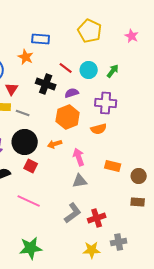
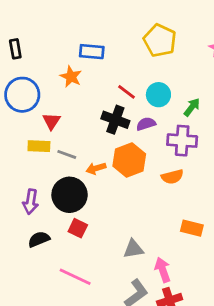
green arrow: (113, 71) -> (192, 107), moved
black cross: (46, 84) -> (115, 120), moved
purple semicircle: (72, 93) -> (146, 124), moved
orange arrow: (55, 144) -> (96, 168), moved
pink arrow: (79, 157) -> (163, 270), moved
gray triangle: (80, 181) -> (133, 249), moved

